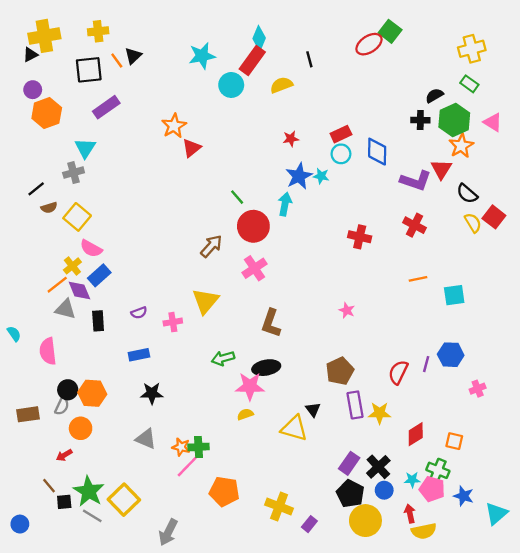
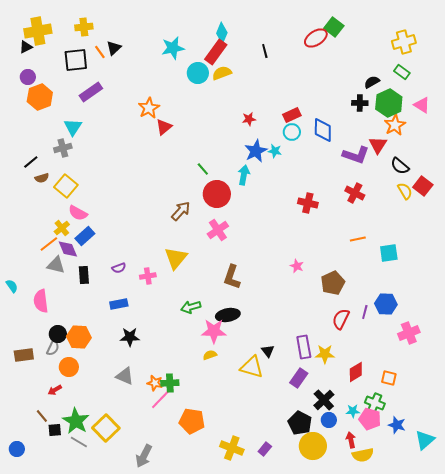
yellow semicircle: (281, 85) -> (222, 73), moved
brown pentagon: (340, 371) -> (333, 283), moved
pink cross: (478, 389) -> (409, 333), size x1.5
purple rectangle: (349, 463) -> (299, 378), moved
yellow cross: (279, 507) -> (232, 448), moved

